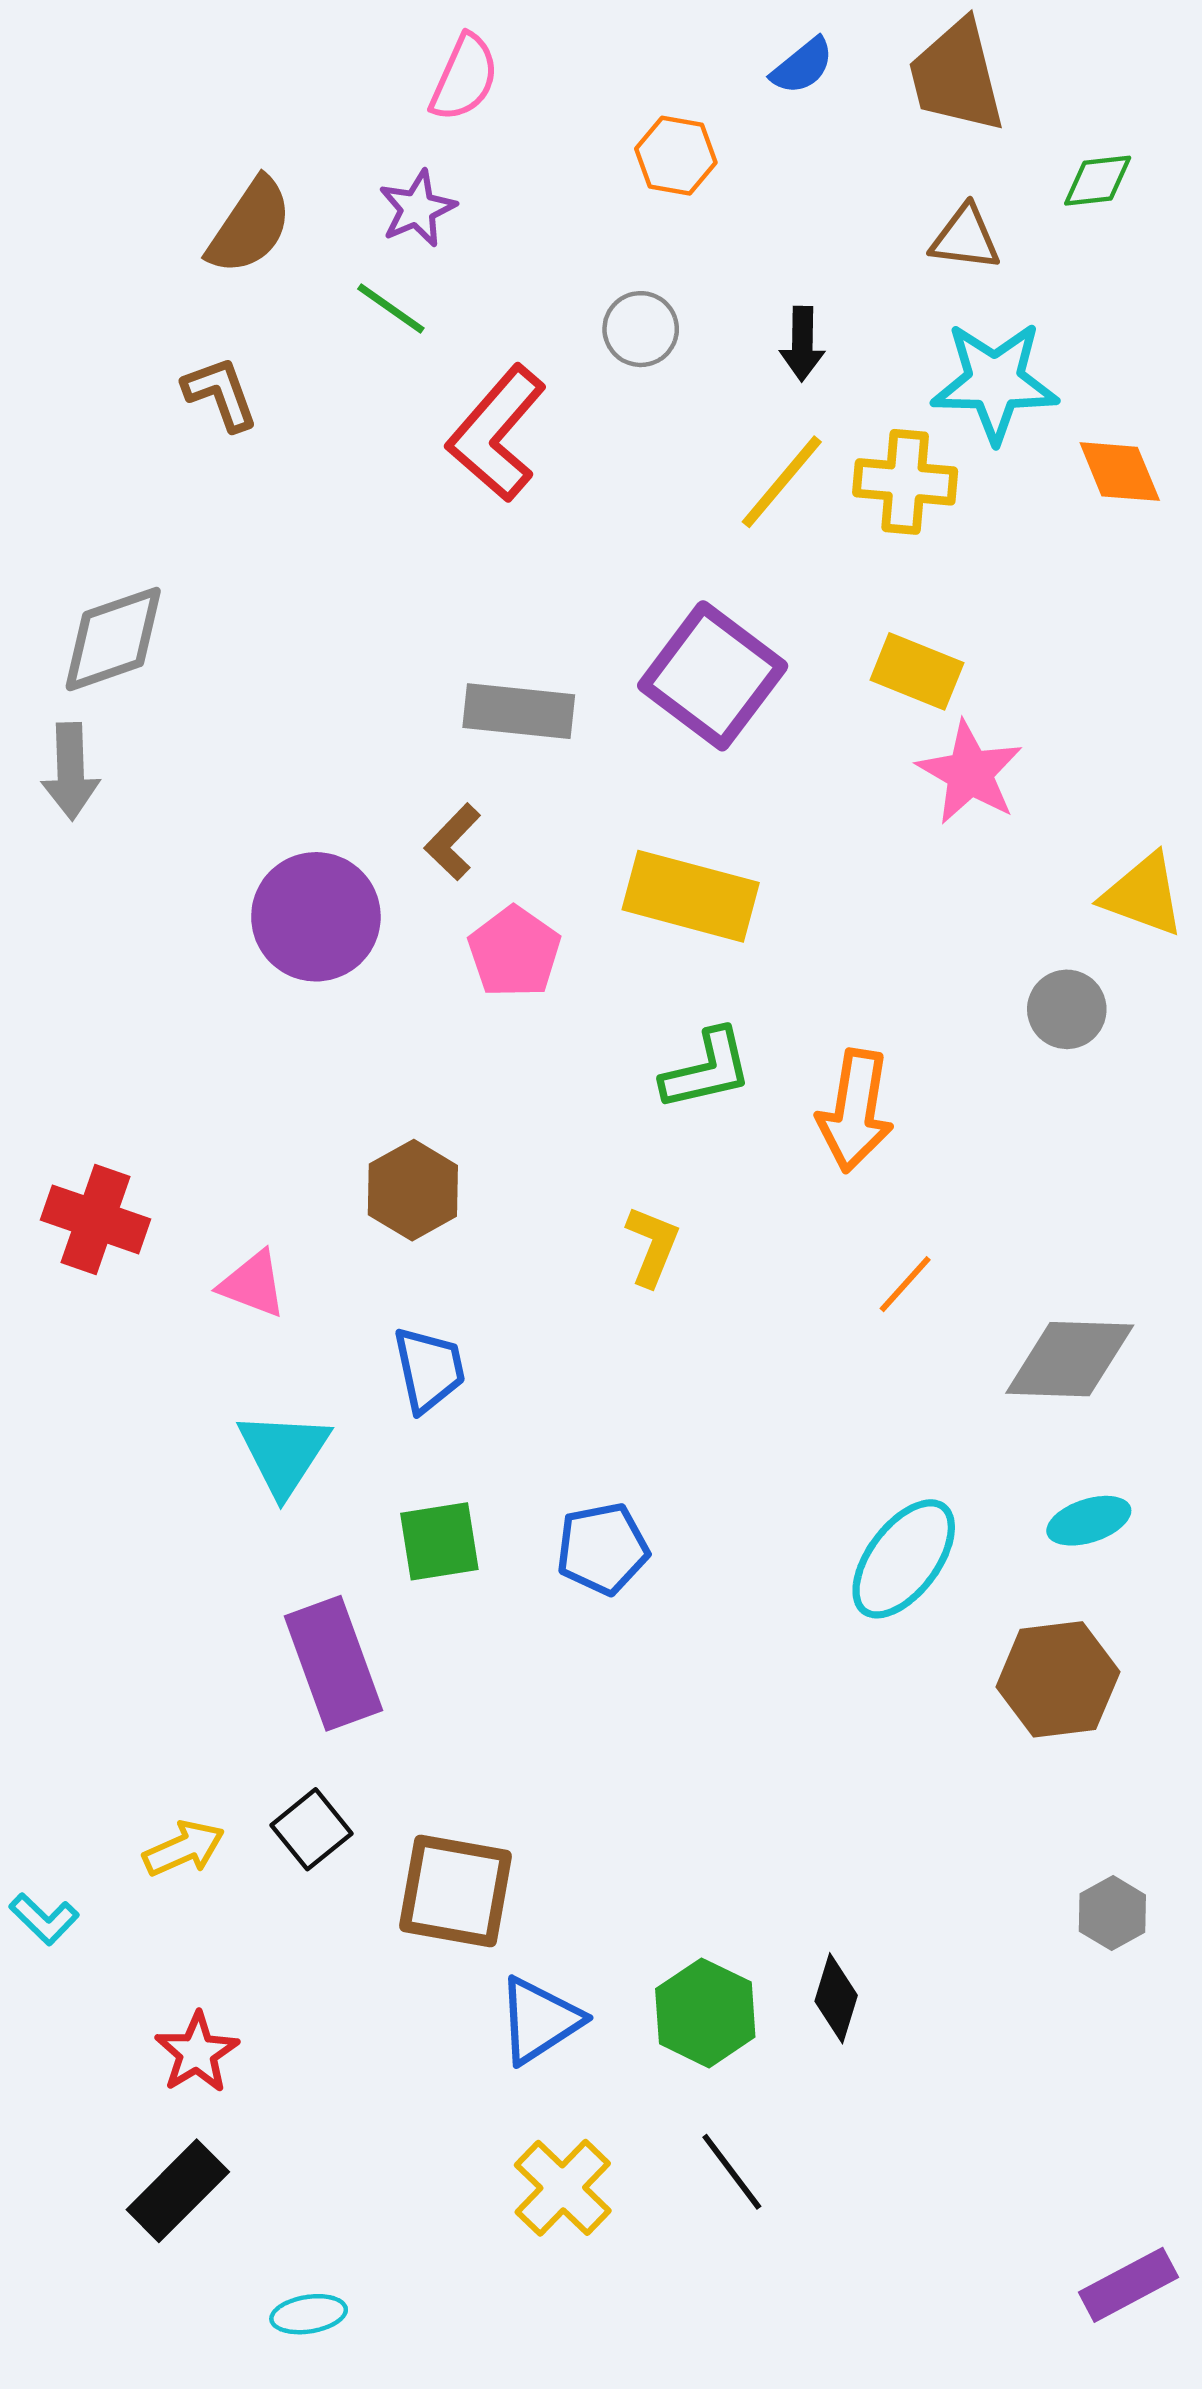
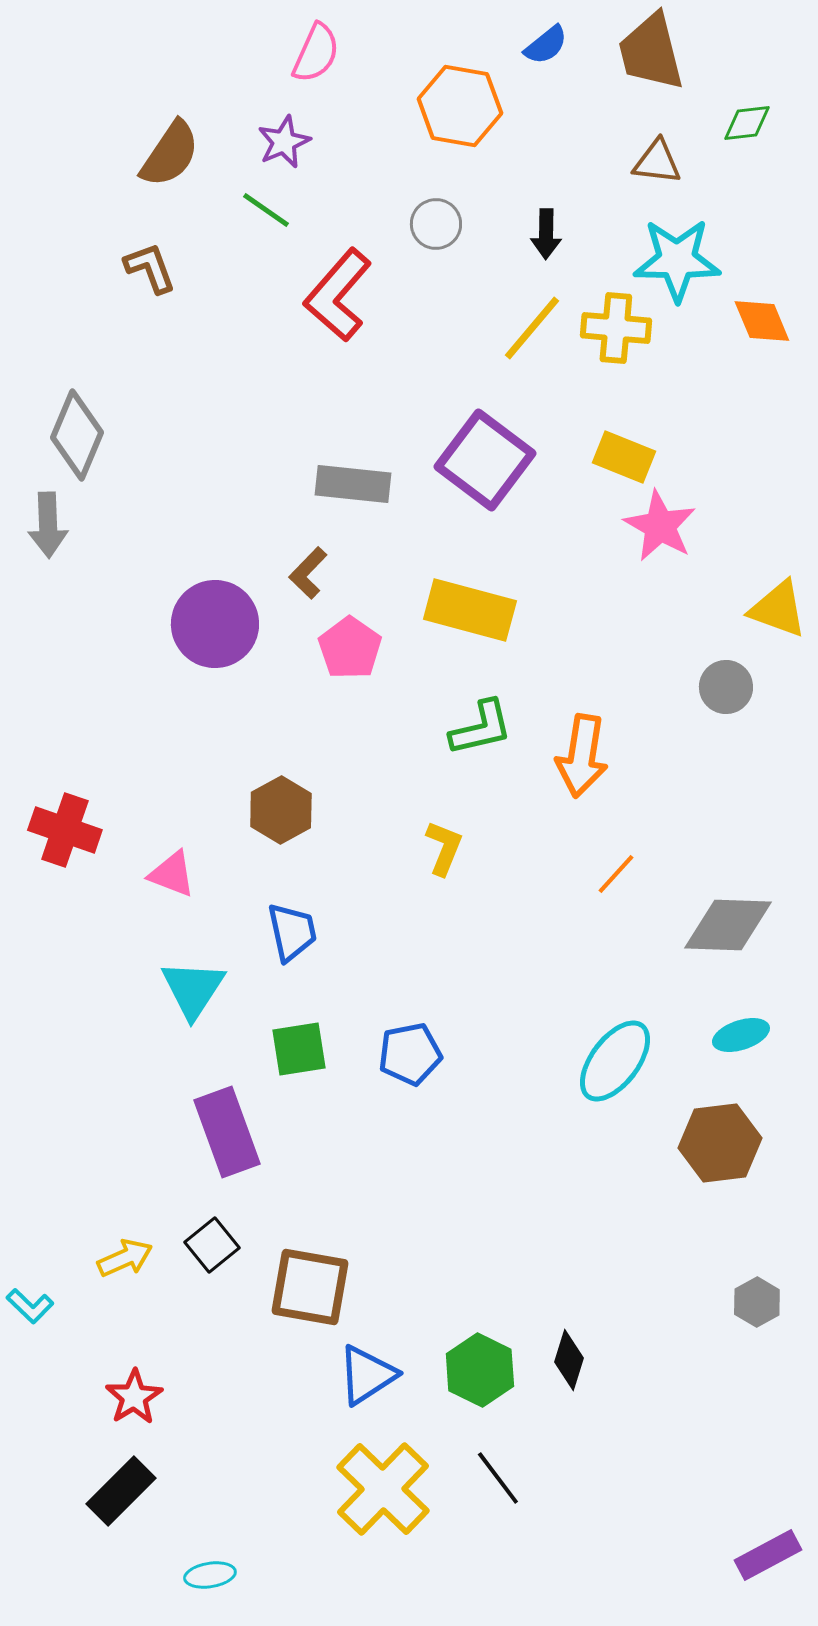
orange hexagon: (676, 156) -> (460, 106), size x1.5
gray diamond: (113, 639) -> (77, 435), turned -48
yellow cross: (563, 2188) -> (383, 1489), size x1.4

